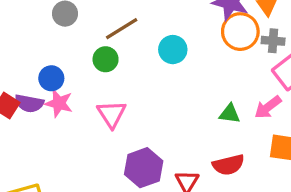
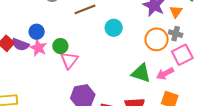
orange circle: (240, 32) -> (157, 39), moved
green circle: (106, 59) -> (60, 46), moved
green triangle: (230, 114) -> (141, 73), size x1.5

